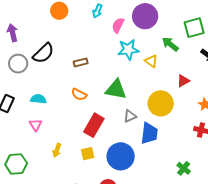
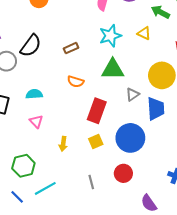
cyan star: (128, 50) -> (110, 36), moved

